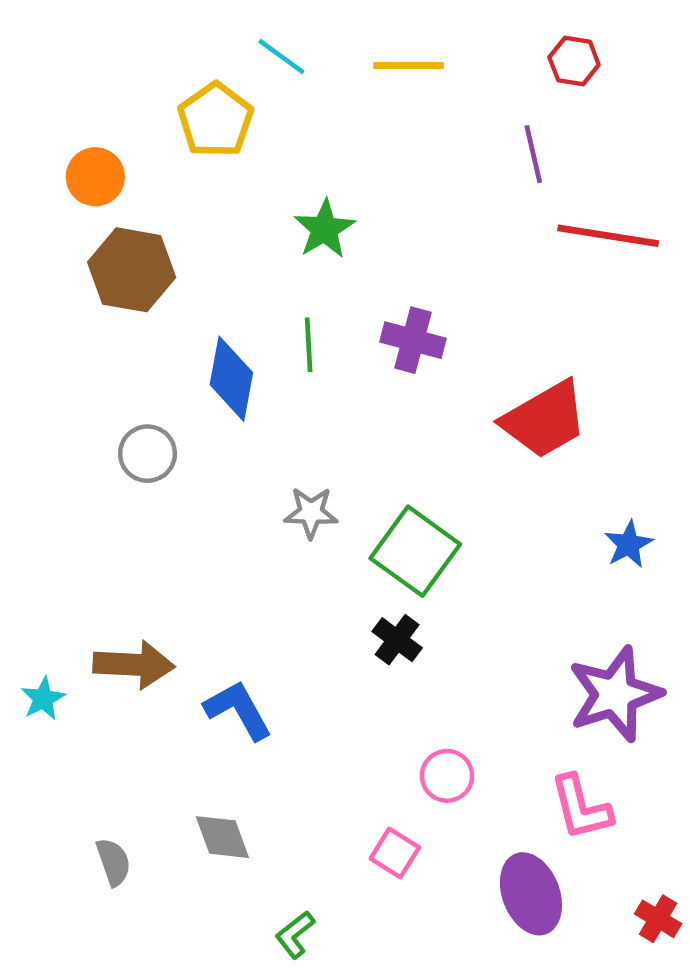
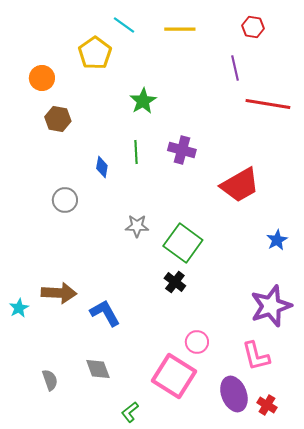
brown hexagon: (132, 270) -> (58, 119), size x0.7
blue diamond: (231, 379) -> (102, 167), size x0.6
pink square: (395, 853) -> (174, 376), size x2.0
red cross: (658, 919) -> (267, 405), moved

